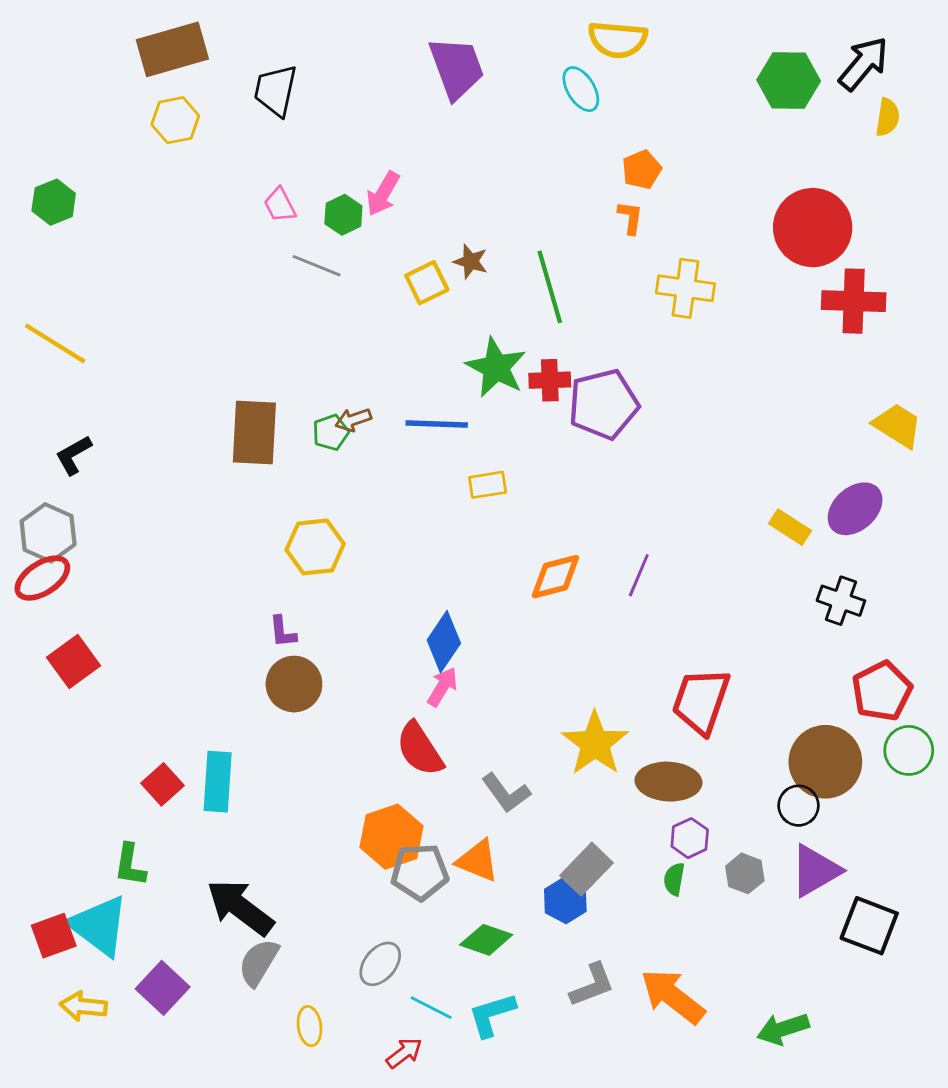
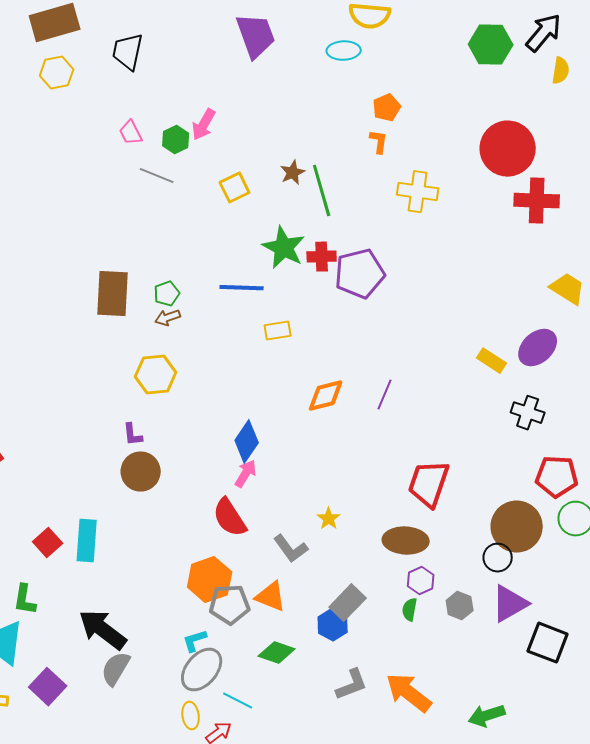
cyan ellipse: (581, 89) -> (344, 51), turned -60
brown star: (471, 261) -> (293, 173), moved, turned 30
brown arrow: (353, 420) -> (168, 318), moved
red pentagon: (882, 691) -> (557, 477), turned 30
yellow star: (595, 743) -> (329, 519), moved, size x0.5
gray ellipse: (380, 964) -> (202, 670), size x1.4
cyan L-shape: (492, 1015) -> (195, 641), moved, size x0.7
yellow ellipse: (310, 1026) -> (191, 716), moved

